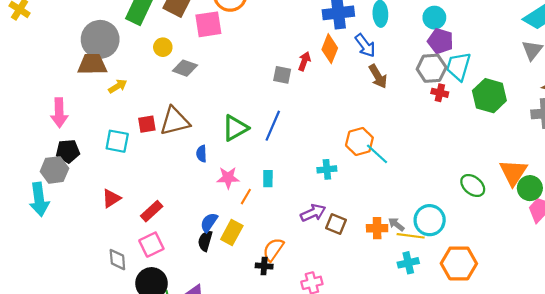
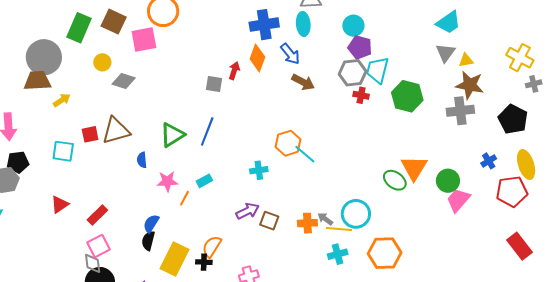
brown arrow: (378, 76) -> (303, 82), turned -30
orange triangle: (513, 172) -> (414, 168), moved
cyan rectangle: (268, 179) -> (204, 181), turned 63
yellow rectangle: (232, 232) -> (175, 259), moved, size x1.4
gray diamond: (117, 260) -> (93, 263), moved

